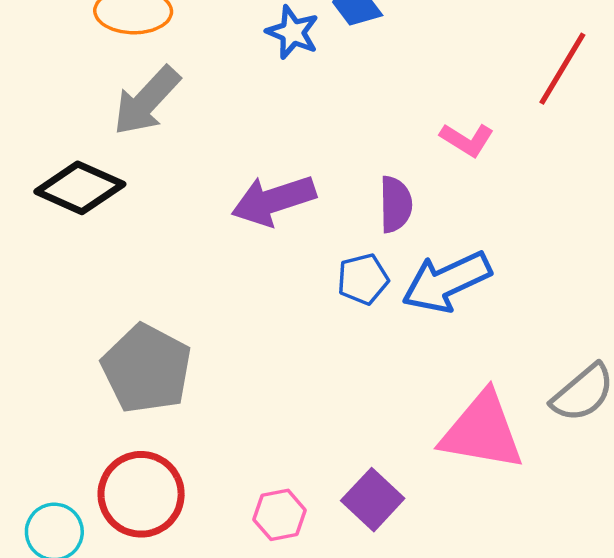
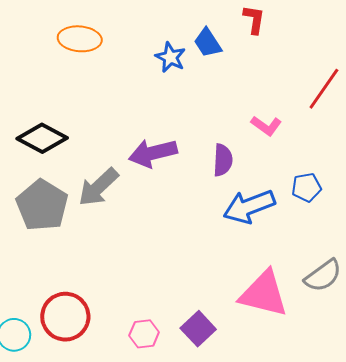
gray arrow: (147, 101) -> (98, 187), moved
blue pentagon: (363, 279) -> (306, 187), moved
gray pentagon: (147, 369) -> (42, 205), moved

